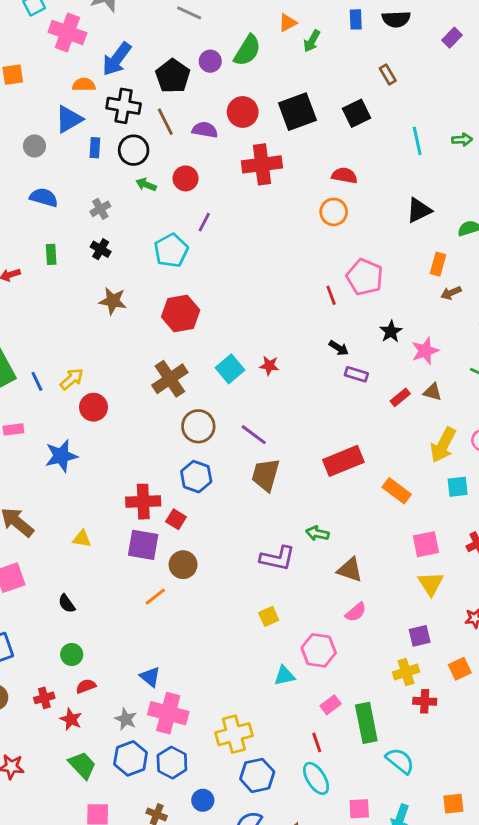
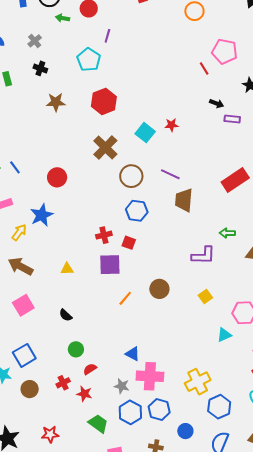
yellow arrow: (72, 379) -> (19, 232), moved
red cross: (143, 502) -> (104, 235), size x0.7
brown circle: (183, 565) -> (159, 289), moved

